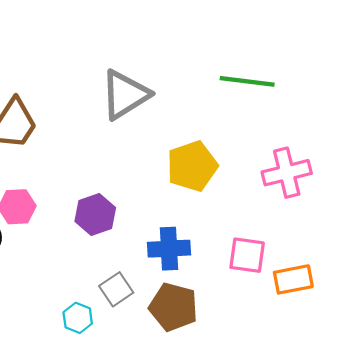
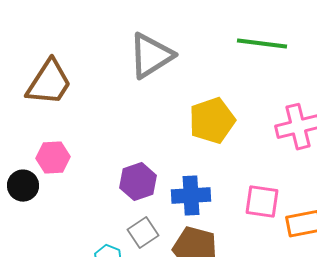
purple hexagon: (95, 215) -> (138, 182), moved

